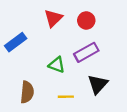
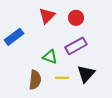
brown semicircle: (27, 92) -> (35, 80), moved
yellow line: (66, 97) -> (62, 78), moved

